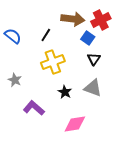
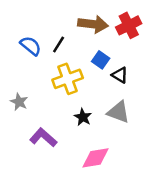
blue semicircle: (13, 36) -> (31, 46), moved
blue square: (88, 38) -> (101, 60), moved
black triangle: (94, 59) -> (120, 75), turned -32

